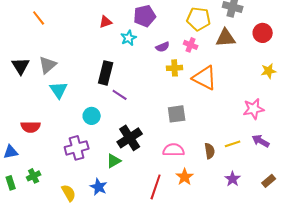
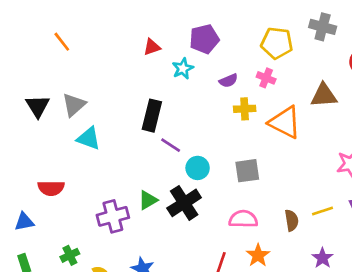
brown triangle: (226, 38) -> (324, 95), moved
cyan triangle: (59, 90) -> (89, 138), turned -36
cyan circle: (92, 116) -> (198, 168), moved
green triangle: (114, 161) -> (148, 200), moved
green cross: (34, 176) -> (70, 255), moved

